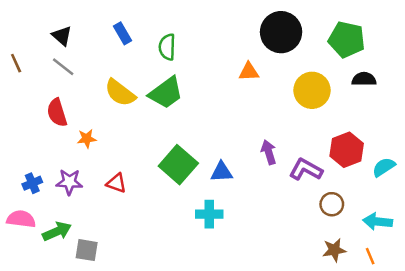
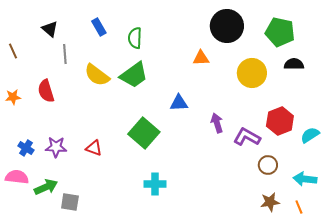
gray line: (63, 67) -> (65, 54), moved, turned 48
orange star: (87, 139) -> (13, 97), moved
blue triangle: (222, 172) -> (179, 103), moved
blue cross: (32, 183) -> (26, 148), turned -35
cyan cross: (209, 214) -> (155, 184), moved

